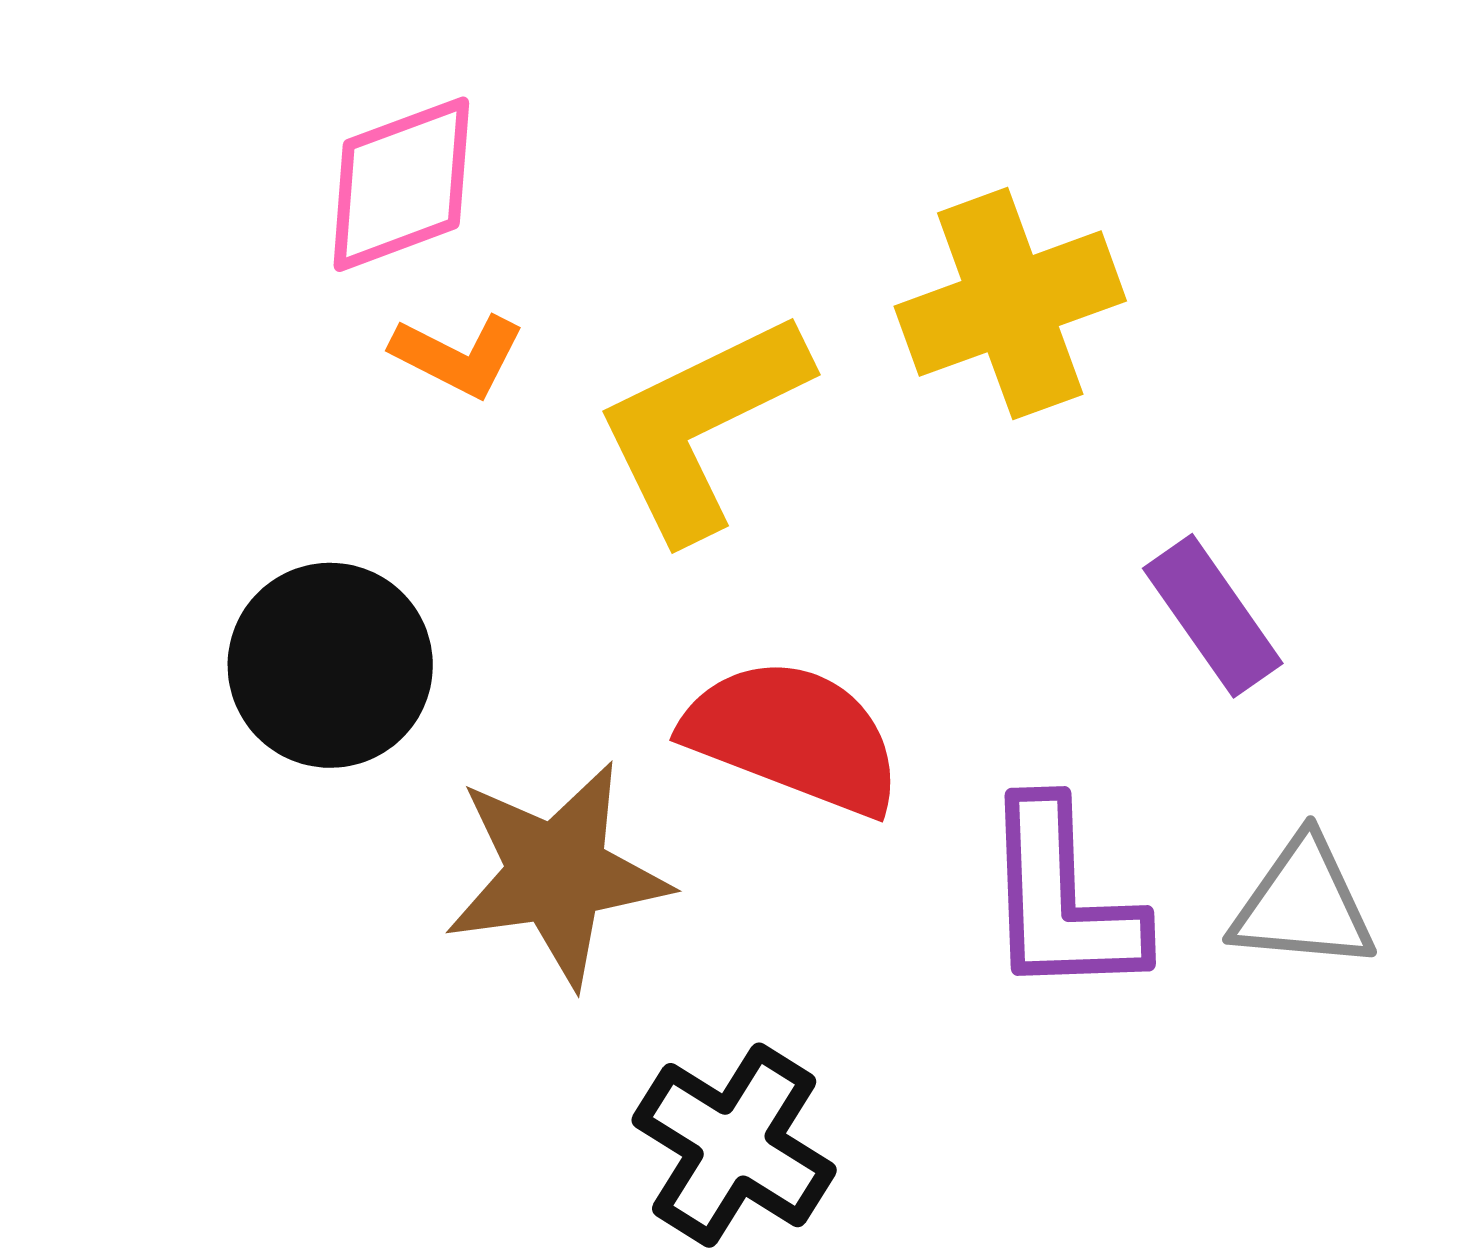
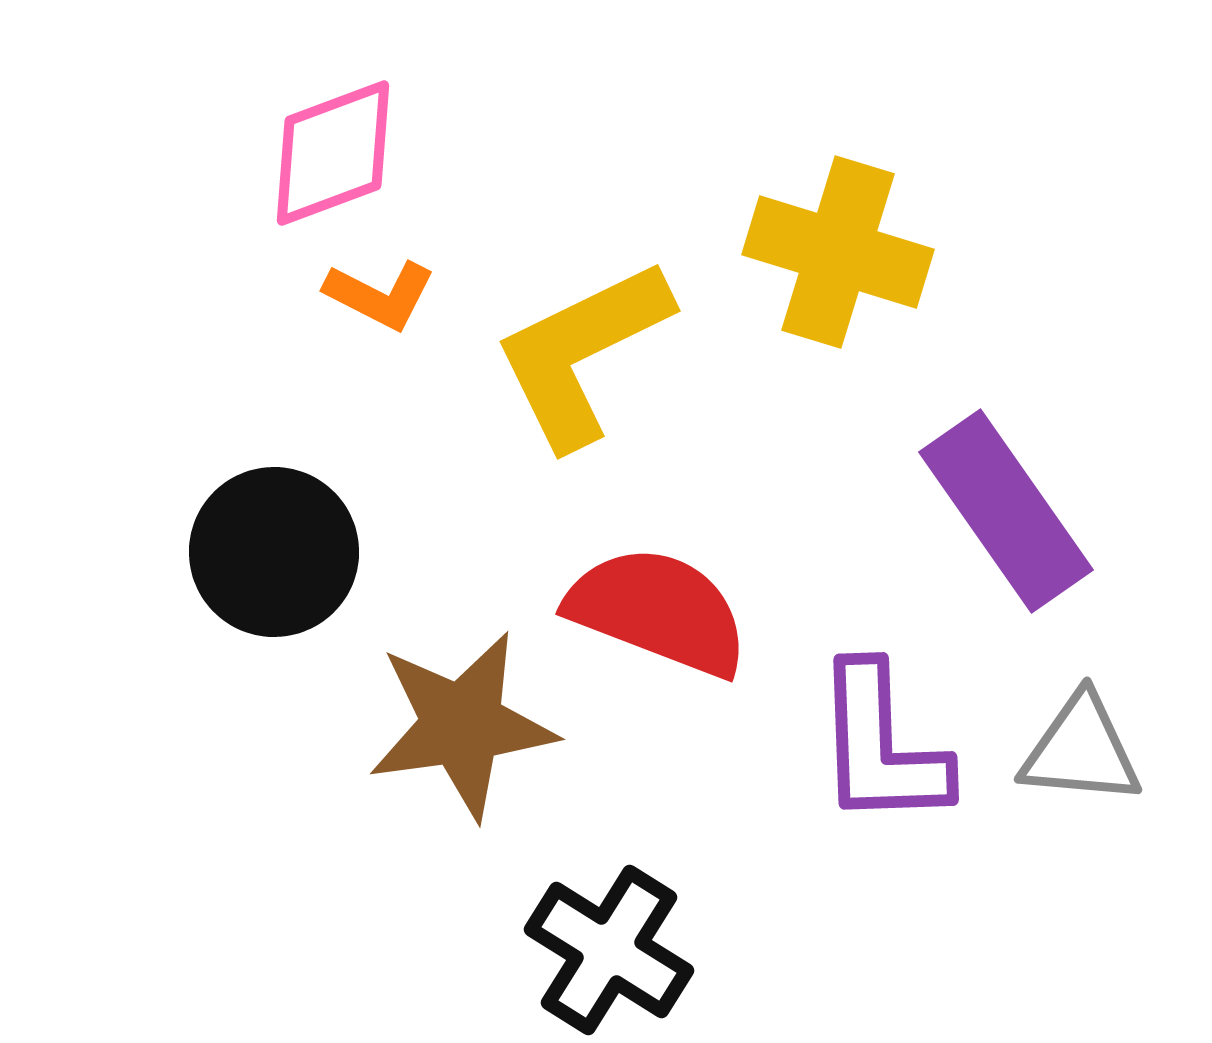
yellow cross: (1010, 304) -> (838, 252), turned 37
purple rectangle: (1213, 616) -> (1006, 511), size x1.5

